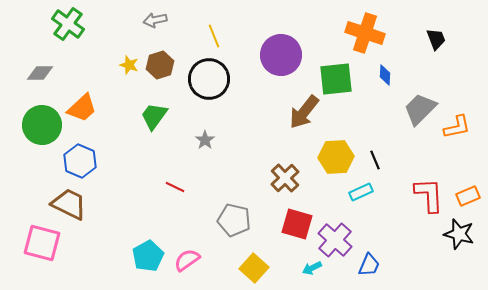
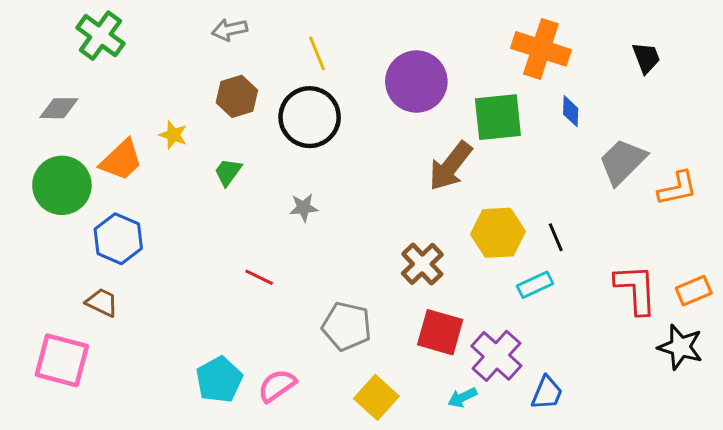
yellow star: (129, 65) -> (173, 135), moved
green trapezoid: (154, 116) -> (228, 172), size x0.7
gray star: (205, 140) -> (304, 208), turned 30
brown trapezoid: (69, 204) -> (102, 302), size x0.6

